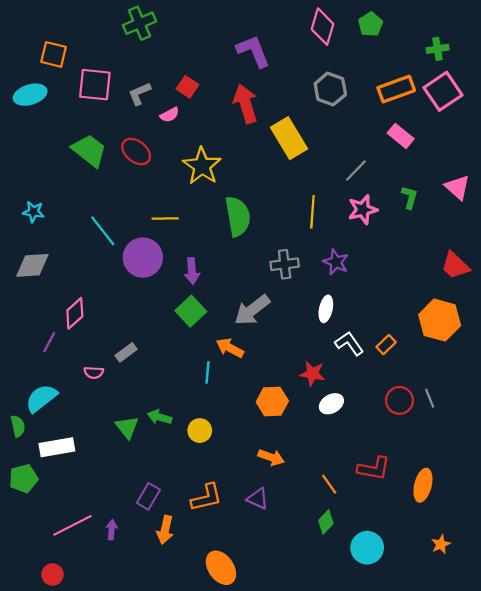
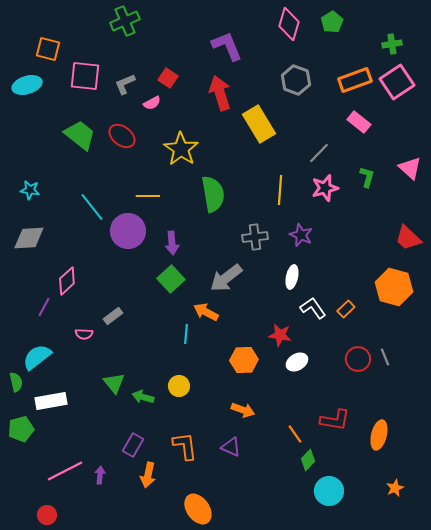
green arrow: (160, 417) -> (143, 397), moved
orange L-shape: (206, 497) -> (185, 446), turned -84
green diamond: (326, 522) -> (308, 460), moved

